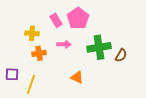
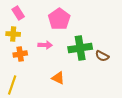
pink rectangle: (56, 20) -> (18, 13), moved
brown semicircle: (121, 55) -> (102, 56), turned 88

